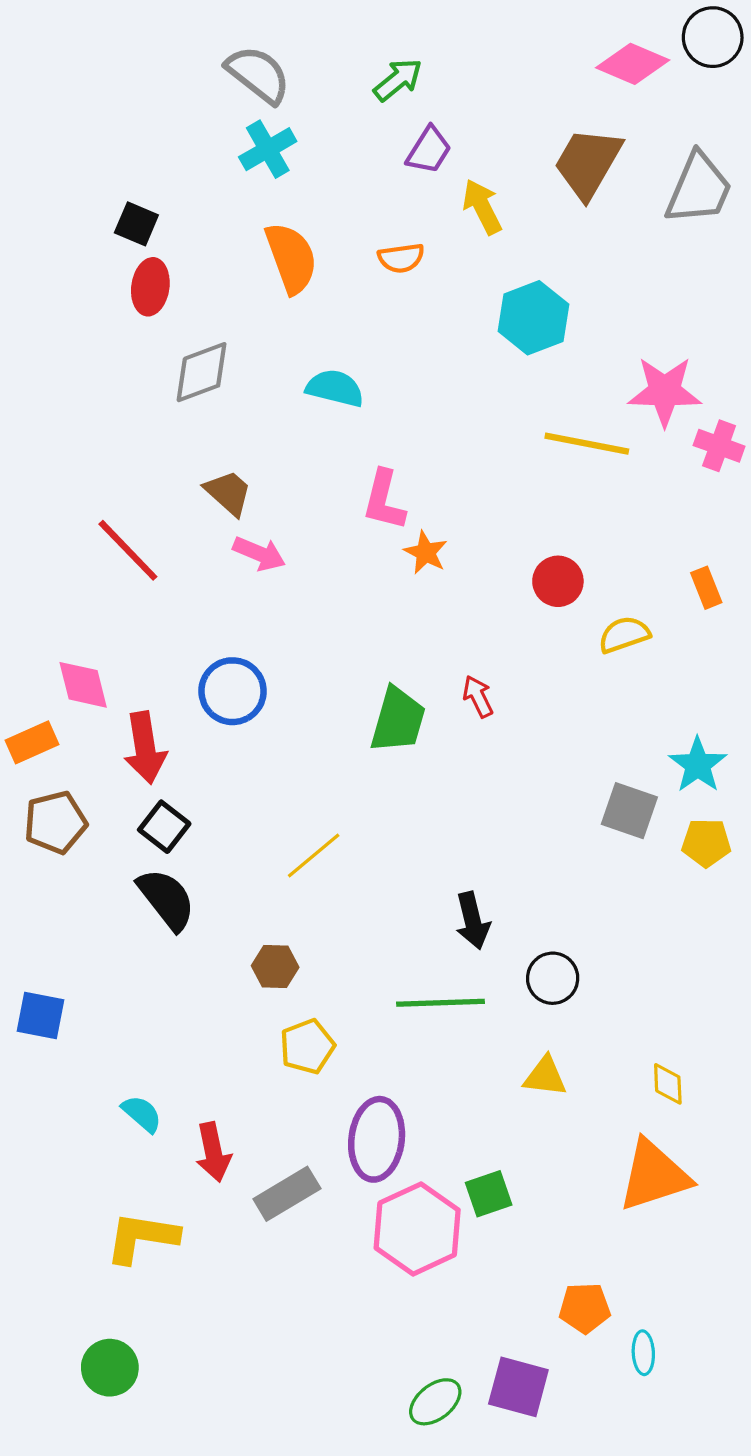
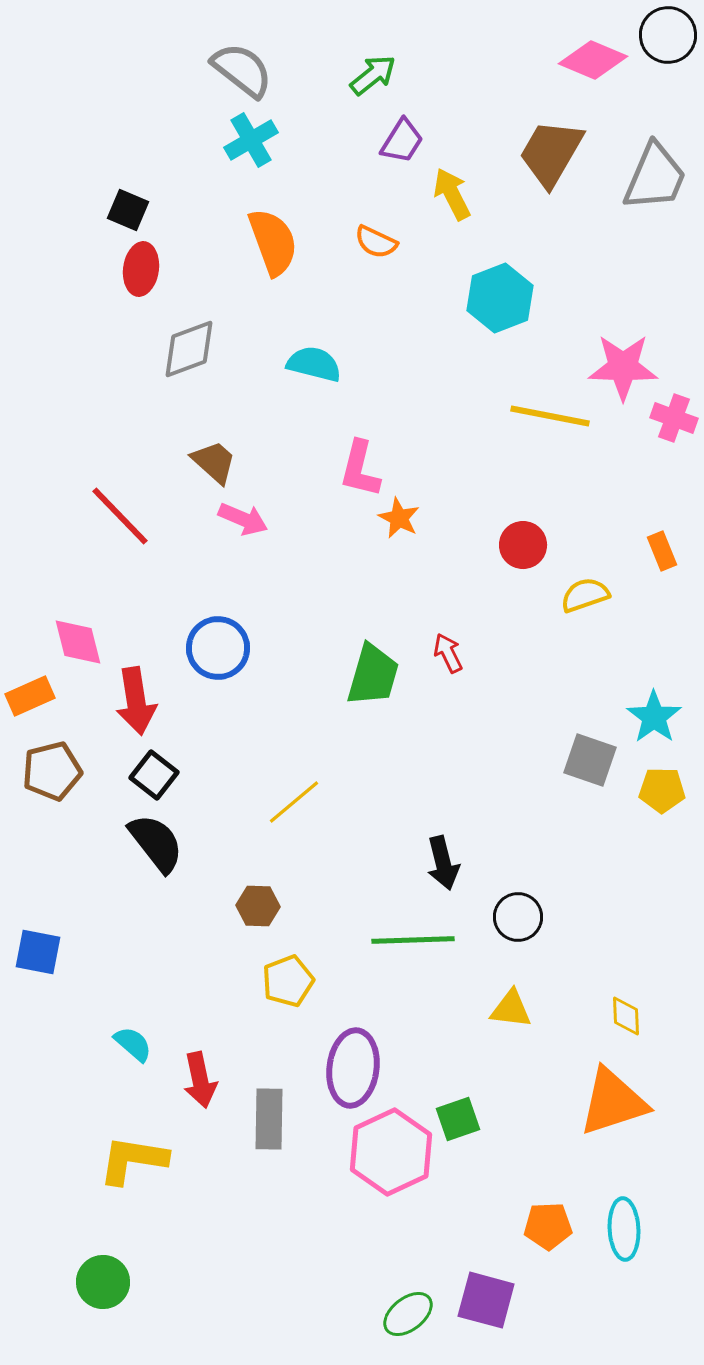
orange semicircle: (401, 258) -> (376, 242), turned 33
gray rectangle: (287, 1194) -> (269, 1119), turned -58
cyan ellipse: (643, 1353) -> (624, 1229), moved, size x1.5

